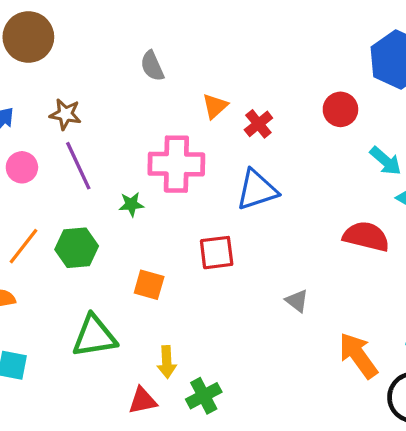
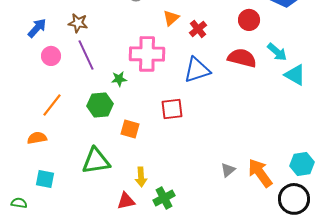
red semicircle: (366, 236) -> (242, 58), moved
green hexagon: (77, 248) -> (100, 105), moved
gray triangle: (297, 301) -> (228, 170), moved, turned 42

